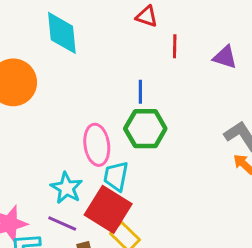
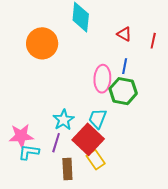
red triangle: (147, 16) -> (124, 34), moved
pink ellipse: (97, 145) -> (102, 79), moved
purple line: (62, 223) -> (56, 143), turned 72

